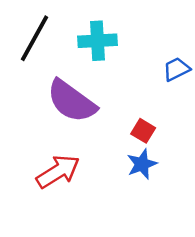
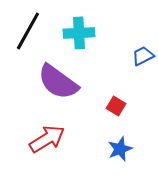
blue star: (142, 164) -> (120, 149), moved

